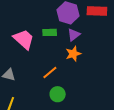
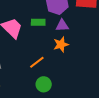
purple triangle: (74, 35) -> (62, 25), turned 32

